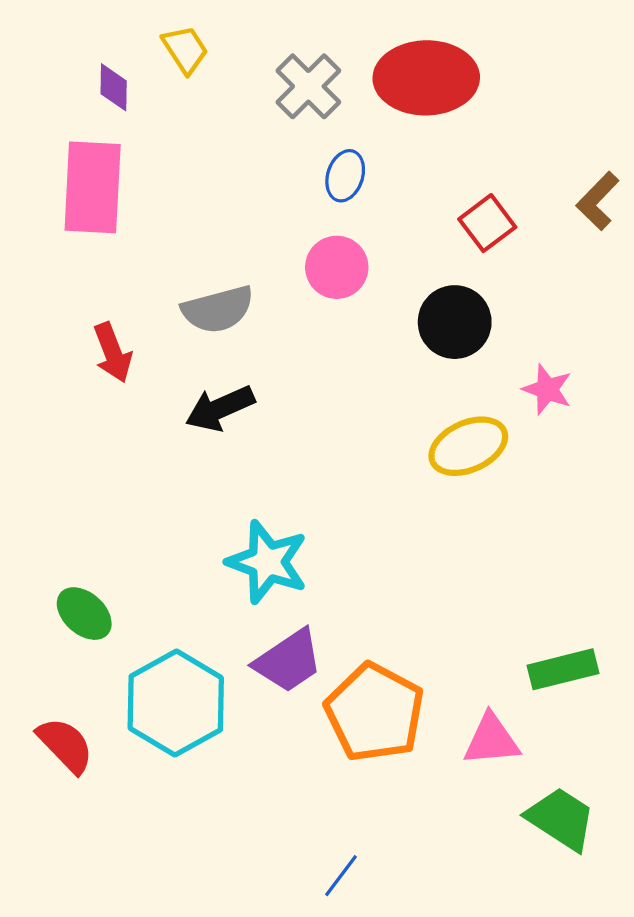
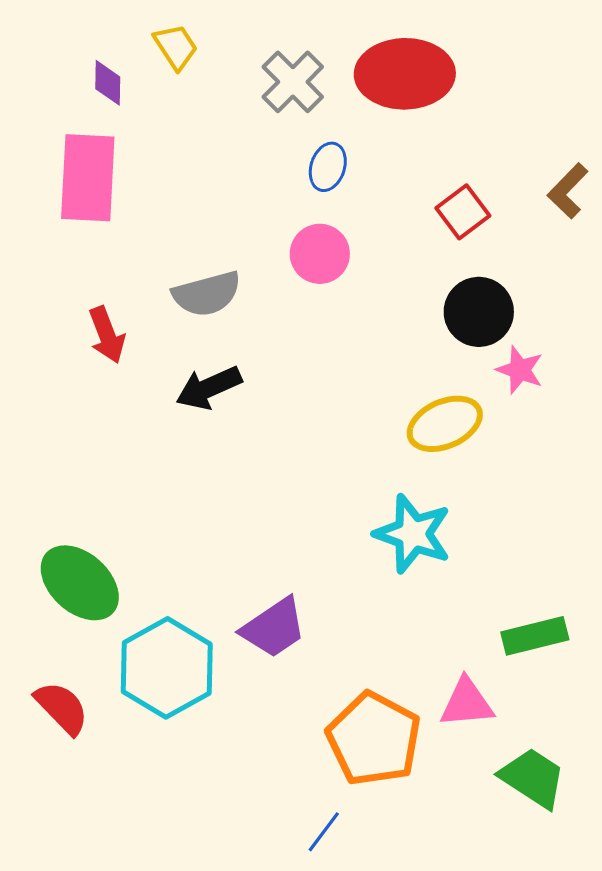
black circle: (455, 322) -> (479, 312), moved
cyan star: (267, 562) -> (413, 534), moved
green ellipse: (84, 614) -> (80, 583), size x1.5
orange pentagon: (375, 712) -> (374, 739), moved

